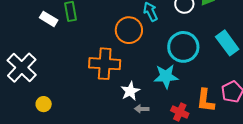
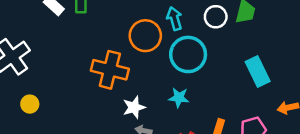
cyan circle: (183, 47) -> (188, 54), moved
cyan star: (166, 76) -> (179, 98), size x0.7

